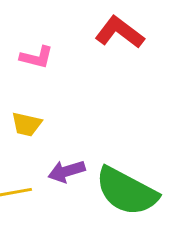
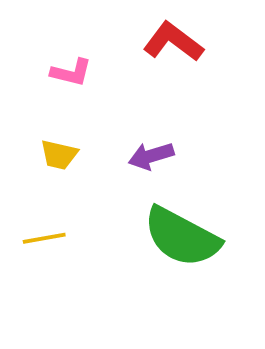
purple arrow: (67, 171) -> (151, 156), moved

